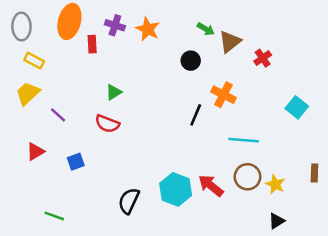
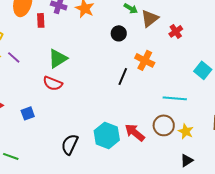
green triangle: (114, 92) -> (58, 58), size x1.5
purple line: (58, 115) -> (14, 57), moved
cyan line: (244, 140) -> (175, 98), moved

